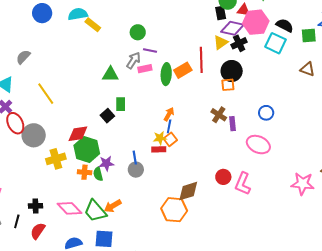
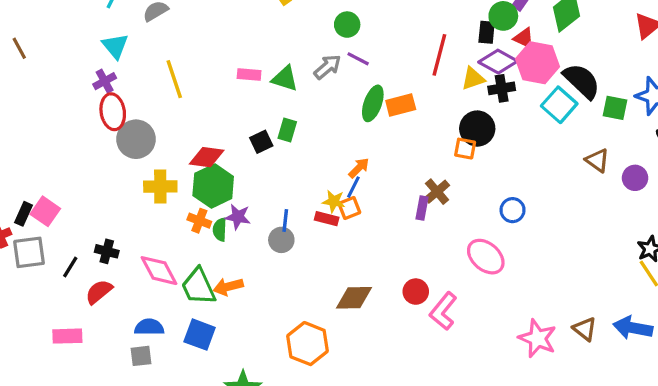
black semicircle: (285, 25) -> (582, 81), size x1.4
red line: (201, 60) -> (439, 55), moved
pink rectangle: (145, 69) -> (249, 74), moved
purple rectangle: (232, 124) -> (422, 208), moved
orange hexagon: (174, 210) -> (307, 344), moved

